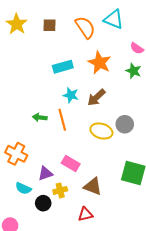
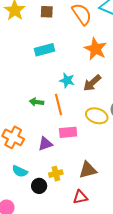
cyan rectangle: (63, 67) -> (44, 50), moved
pink rectangle: (71, 164) -> (68, 132), moved, turned -36
purple triangle: (45, 173) -> (45, 144), moved
brown triangle: (93, 186) -> (88, 170), turned -36

